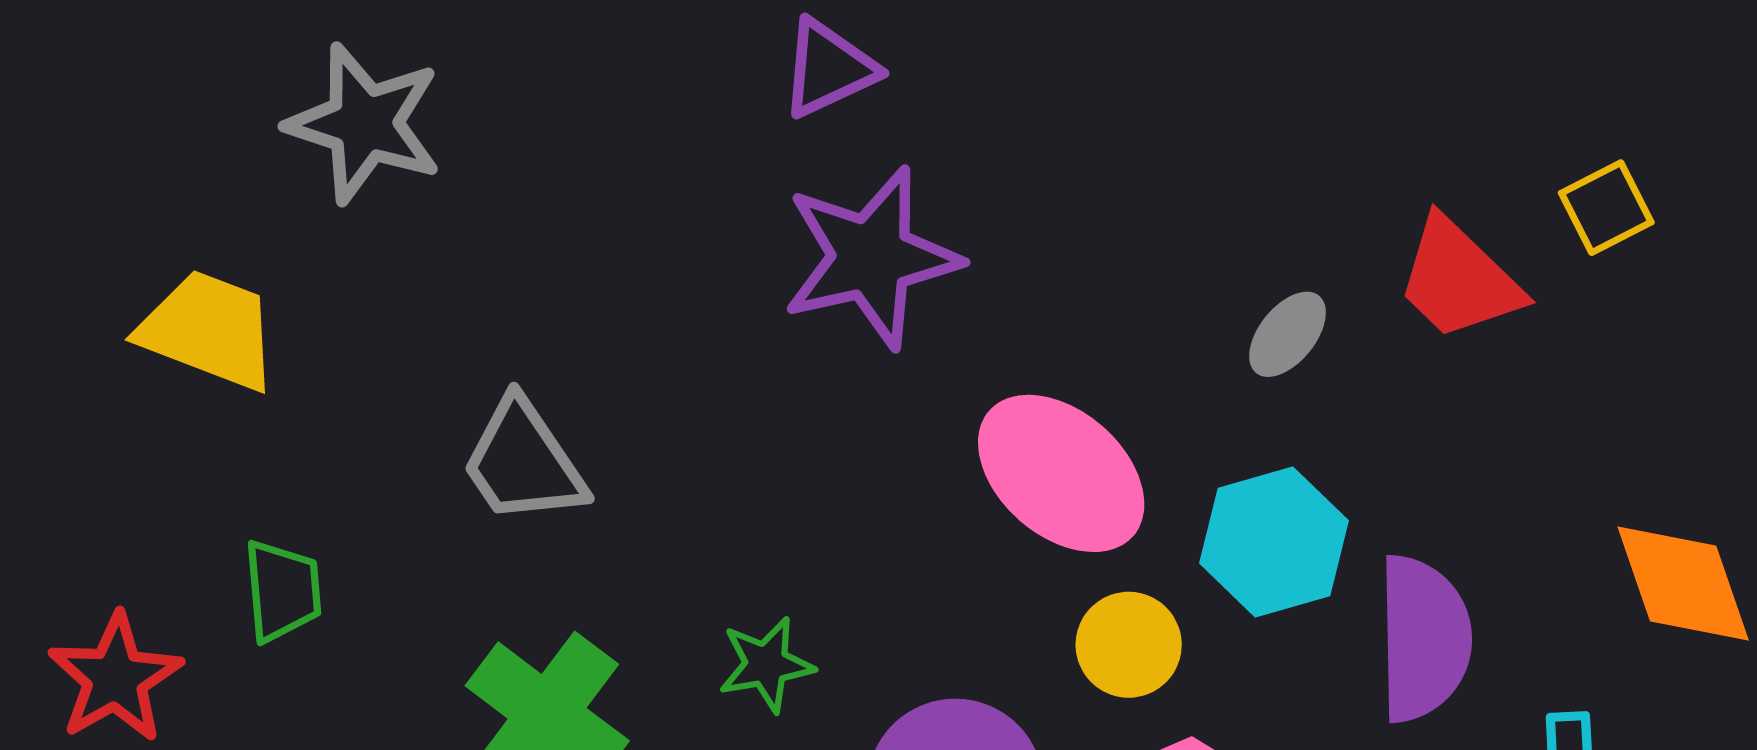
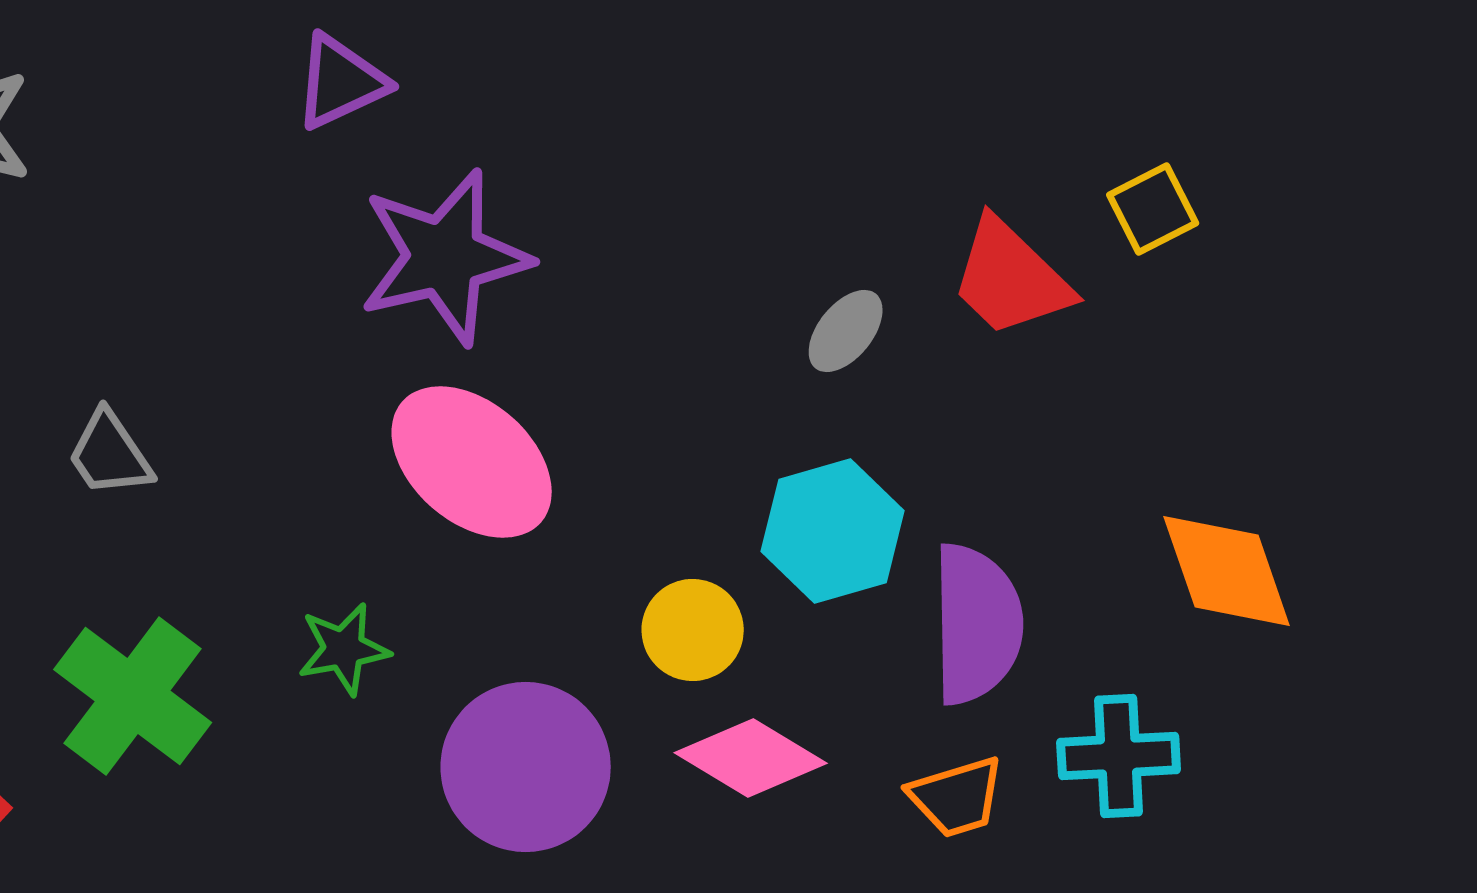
purple triangle: (829, 68) -> (341, 82), moved
gray trapezoid: (523, 462) -> (110, 454), size x0.7
pink ellipse: (1061, 473) -> (472, 462), moved

